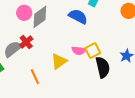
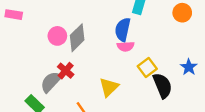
blue semicircle: (78, 16) -> (123, 30), turned -96
pink semicircle: (79, 51) -> (126, 46), moved

